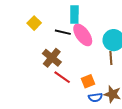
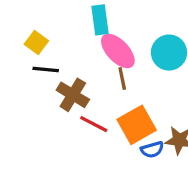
black line: (63, 32) -> (46, 70), moved
brown line: (111, 58) -> (122, 78), moved
orange square: (88, 81) -> (137, 125), size x1.6

